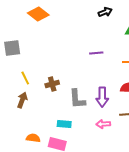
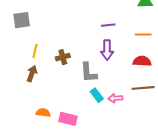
yellow line: (25, 78) -> (35, 51), turned 40
purple arrow: (102, 97) -> (107, 50), moved
cyan rectangle: (64, 124) -> (97, 95), moved, turned 48

